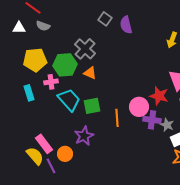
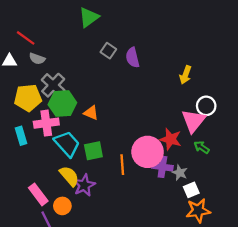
gray cross: (85, 49) -> (53, 85), moved
pink cross: (51, 82) -> (46, 123), size x1.5
pink circle: (139, 107) -> (148, 152), size x1.4
yellow semicircle: (35, 156) -> (69, 176), moved

